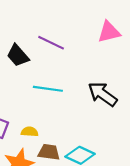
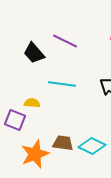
yellow semicircle: (30, 132) -> (32, 103), moved

